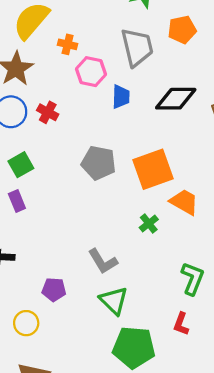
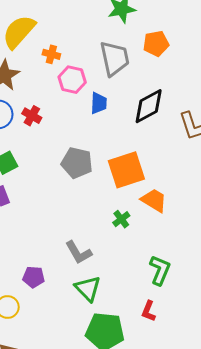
black diamond: (176, 99) -> (149, 106), turned -30

